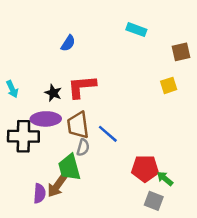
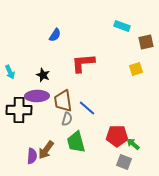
cyan rectangle: (136, 30) -> (122, 26), moved
red L-shape: (82, 87) -> (83, 63), moved
green trapezoid: (69, 167) -> (76, 142), moved

